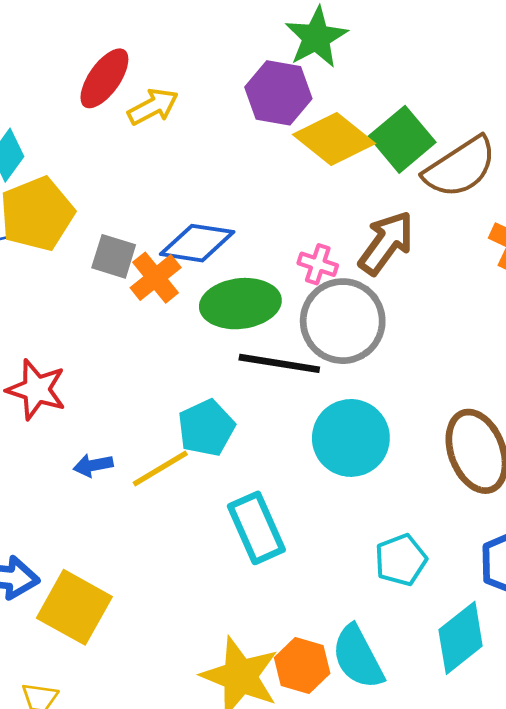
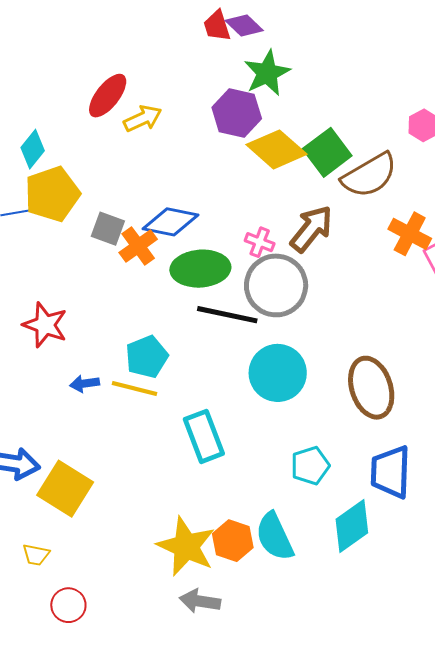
cyan pentagon: (206, 428) -> (147, 357), moved
yellow line: (160, 469) -> (135, 388), turned 42

